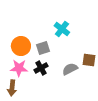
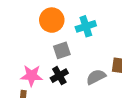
cyan cross: (62, 29) -> (86, 26), turned 35
orange circle: (21, 46) -> (52, 20), moved

